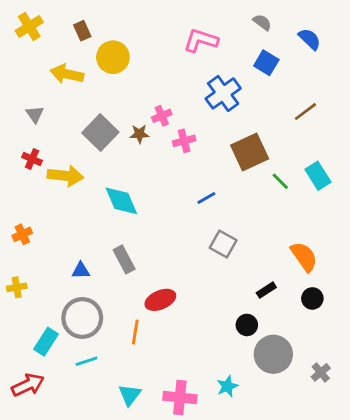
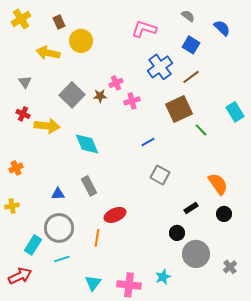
brown line: (305, 112) -> (191, 77), moved
cyan rectangle: (318, 176) -> (235, 112), moved

